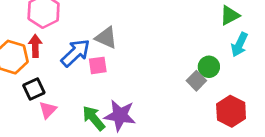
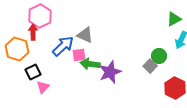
red arrow: (35, 46) -> (33, 32), moved
purple star: (120, 115) -> (110, 72), moved, turned -30
green arrow: (94, 118) -> (90, 64), moved, turned -42

